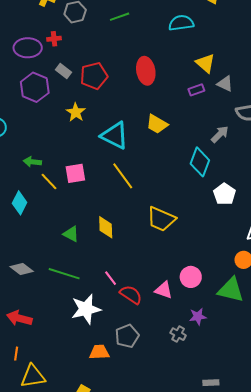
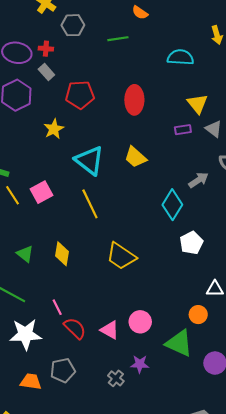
gray rectangle: (64, 71) -> (46, 72), moved
pink square: (75, 173) -> (41, 192), turned -30

